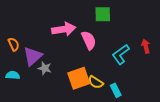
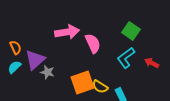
green square: (103, 14) -> (131, 31), moved, turned 36
red arrow: (146, 46) -> (152, 63), moved, turned -48
cyan semicircle: (13, 75) -> (14, 67), moved, turned -48

